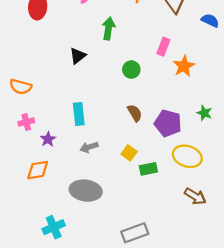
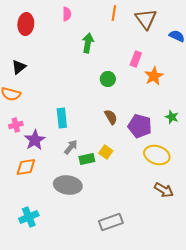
black triangle: (78, 56) -> (19, 67), moved
purple star: (48, 139) -> (35, 140), size x1.5
gray arrow: (89, 147) -> (71, 147), turned 147
green rectangle: (148, 169) -> (87, 159), moved
cyan cross: (54, 227) -> (29, 217), moved

